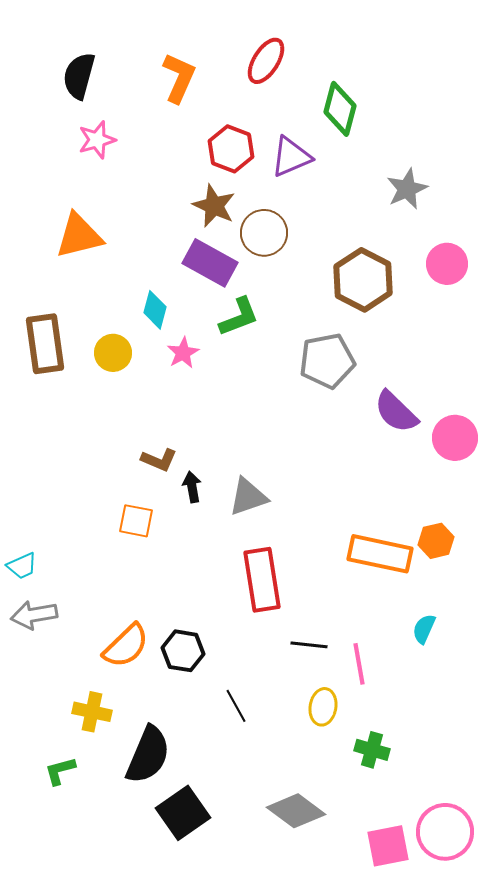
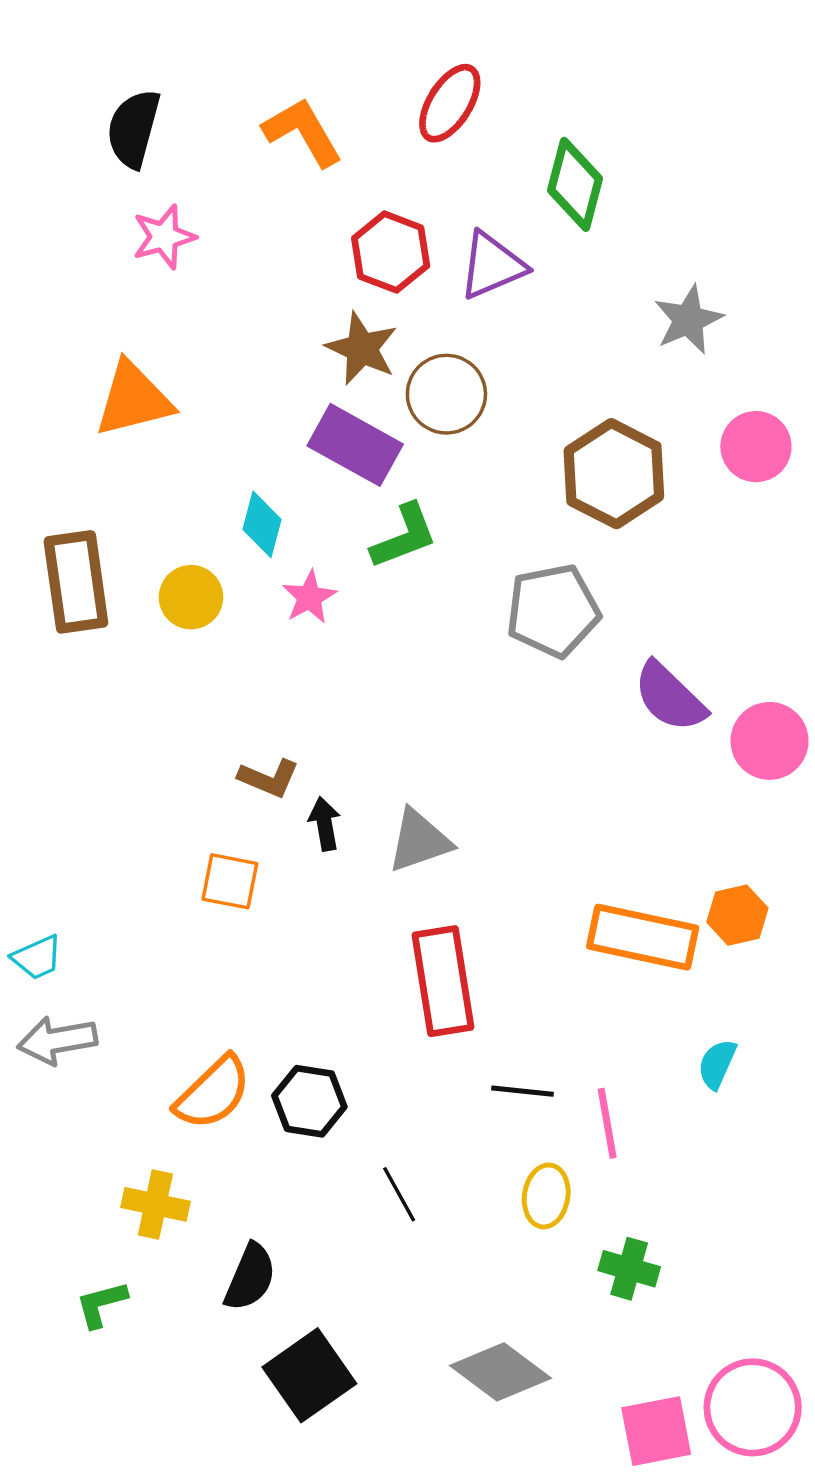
orange L-shape: (179, 78) -> (303, 132), turned -54
black semicircle: (148, 755) -> (250, 1277), size x0.7

